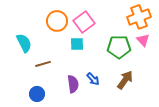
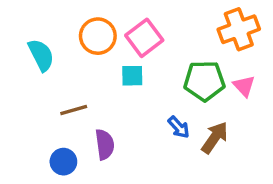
pink triangle: (143, 40) -> (244, 86), moved
cyan semicircle: (24, 43) -> (41, 55), moved
blue arrow: (93, 79) -> (179, 127), moved
purple semicircle: (73, 84) -> (105, 144), moved

